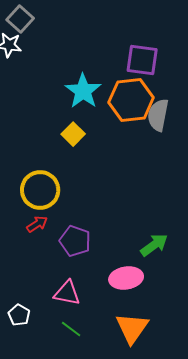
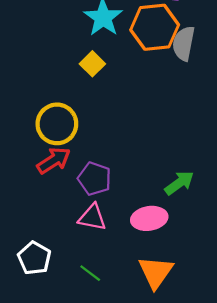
red arrow: (37, 224) -> (54, 160), size x1.5
pink triangle: (67, 293) -> (92, 217), moved
white pentagon: (19, 315) -> (34, 258), size x1.4

